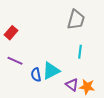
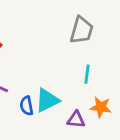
purple triangle: (72, 85) -> (76, 120), turned -32
orange star: (87, 87) -> (101, 107), moved

